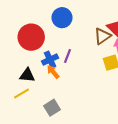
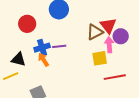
red circle: (31, 37) -> (27, 24), size x0.7
purple line: (67, 56) -> (59, 46), turned 56

